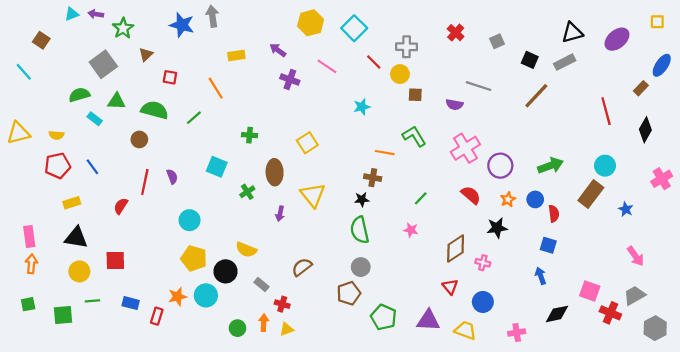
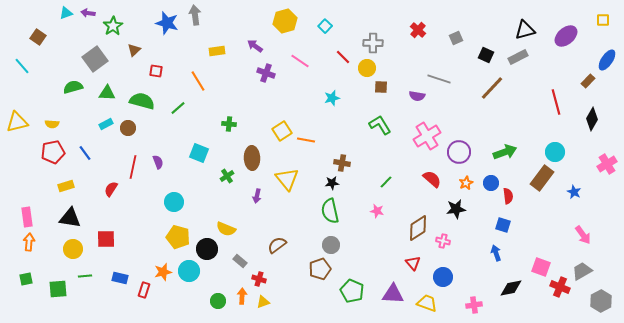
cyan square: (354, 28) -> (325, 26), size x0.6
cyan rectangle: (95, 119) -> (106, 124), moved, turned -64
orange line: (385, 153) -> (306, 140), moved

